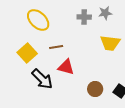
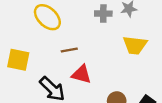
yellow square: (27, 53) -> (18, 60), moved, turned -36

